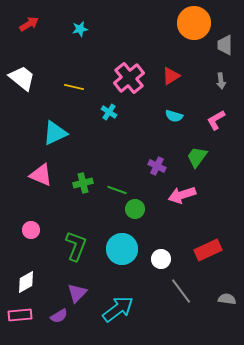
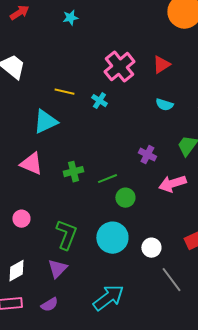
yellow line: (74, 87) -> (64, 92), moved
green line: (117, 190) -> (107, 179), turned -42
purple triangle: (77, 293) -> (57, 269), moved

